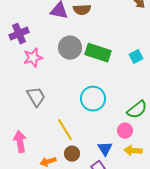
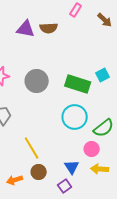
gray circle: (70, 48) -> (37, 81), moved
green rectangle: (98, 53) -> (78, 84), moved
cyan circle: (93, 99) -> (75, 117), moved

